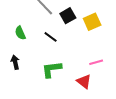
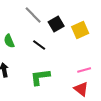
red triangle: (84, 81) -> (81, 89), moved

